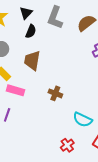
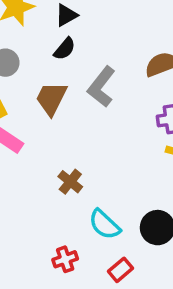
gray L-shape: (55, 18) -> (101, 87), moved
brown cross: (55, 93) -> (70, 182), moved

